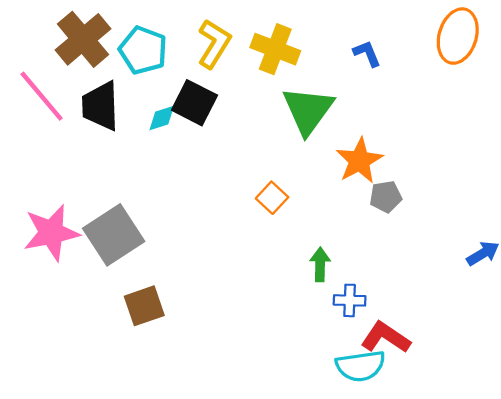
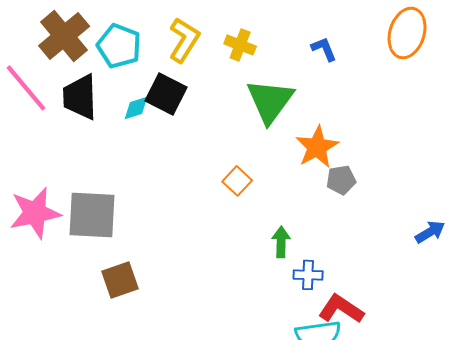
yellow cross: (275, 49) -> (240, 45), size x0.7
gray square: (114, 235) -> (92, 215), turned 36

